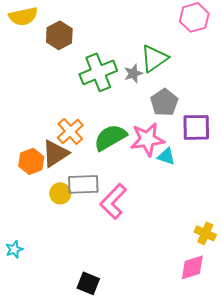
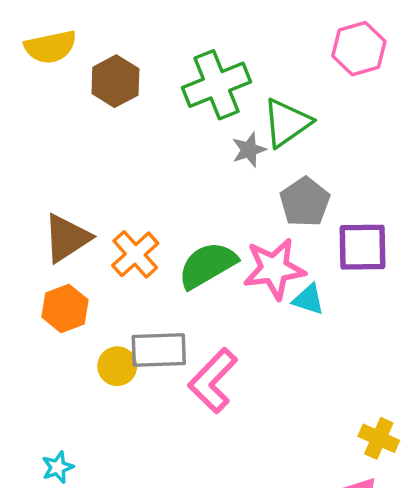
green cross: (98, 72) -> (216, 85), moved
brown triangle: (55, 153) -> (67, 238), moved
cyan star: (14, 249) -> (58, 467), moved

